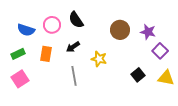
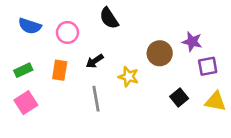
black semicircle: (76, 20) -> (109, 18), moved
blue semicircle: (26, 30) -> (30, 26), moved
brown circle: (120, 30) -> (160, 53), moved
purple square: (160, 51) -> (208, 66), turned 35

